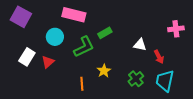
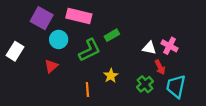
purple square: (21, 17) -> (42, 18), moved
pink cross: (176, 29) -> (170, 46), moved, turned 35
white rectangle: (27, 57) -> (15, 51), moved
red arrow: (159, 57) -> (160, 67), moved

